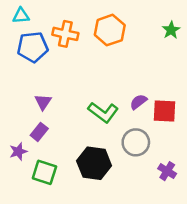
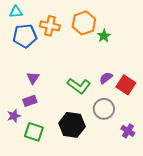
green star: (171, 30) -> (104, 36), moved
red square: (165, 111) -> (126, 85), turned 30
purple rectangle: (39, 132) -> (30, 101), turned 32

